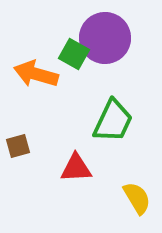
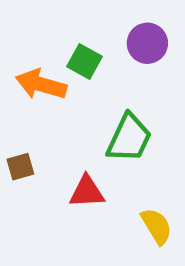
purple circle: (105, 38) -> (147, 43), moved, size x0.7

